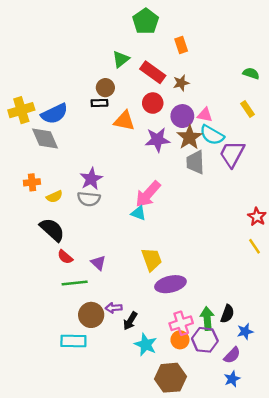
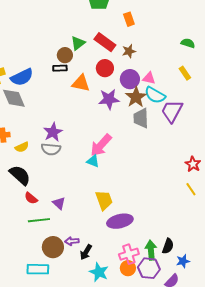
green triangle: (121, 59) -> (78, 43), moved

